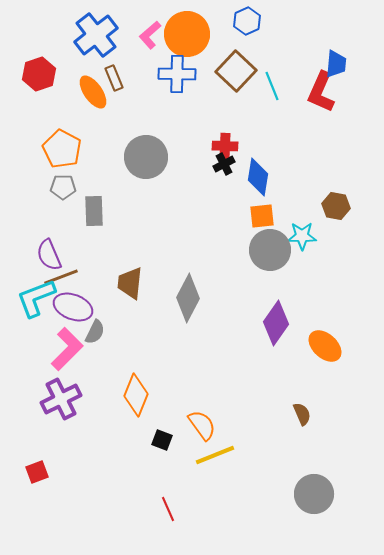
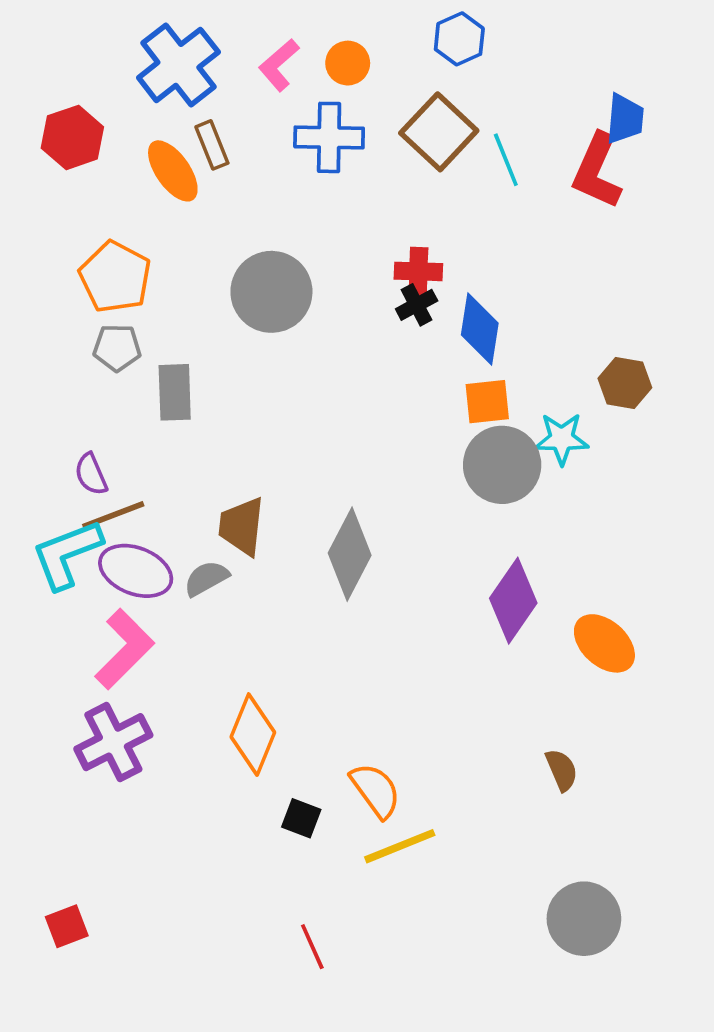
orange circle: (187, 34) -> (348, 63), size x0.5
purple semicircle: (49, 255) -> (91, 474), size x0.7
gray semicircle: (95, 332) -> (206, 578), moved, turned -145
red square: (37, 472) -> (67, 926), moved

